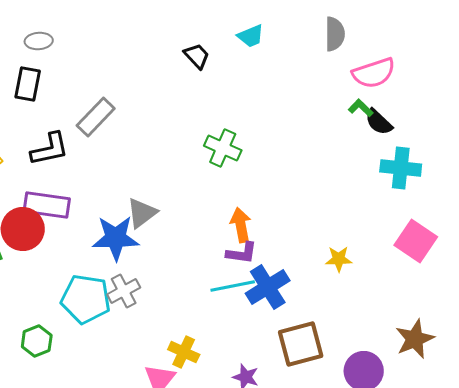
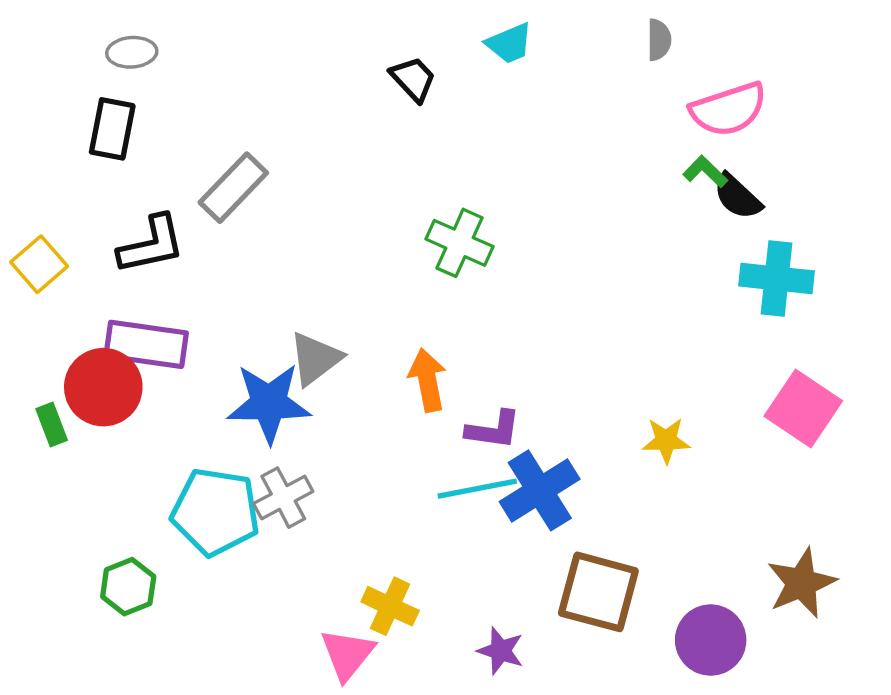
gray semicircle: (335, 34) -> (659, 40), size x0.7
orange arrow: (241, 225) -> (427, 380), moved
brown square: (301, 344) -> (598, 592), turned 30

